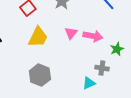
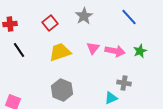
yellow trapezoid: (38, 37) -> (60, 52), turned -135
green star: (117, 49) -> (140, 51), moved

